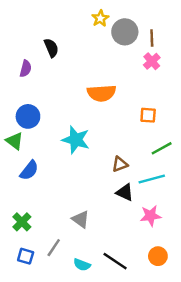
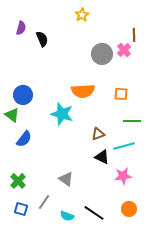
gray circle: (125, 32) -> (102, 54), moved
brown line: (152, 38) -> (134, 35), moved
purple semicircle: (26, 69) -> (21, 28), moved
orange semicircle: (102, 93) -> (83, 91), moved
green line: (162, 148) -> (132, 121), turned 30

